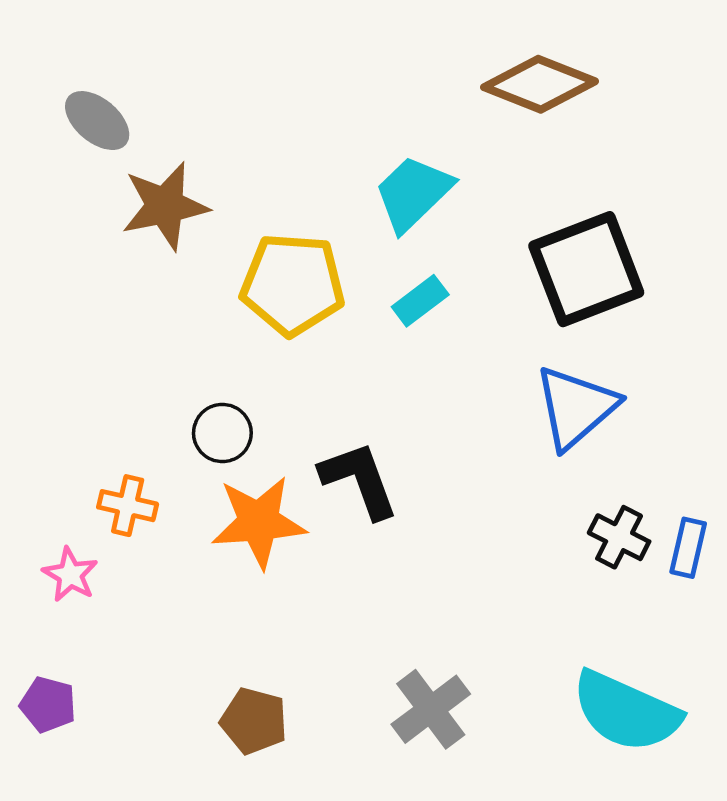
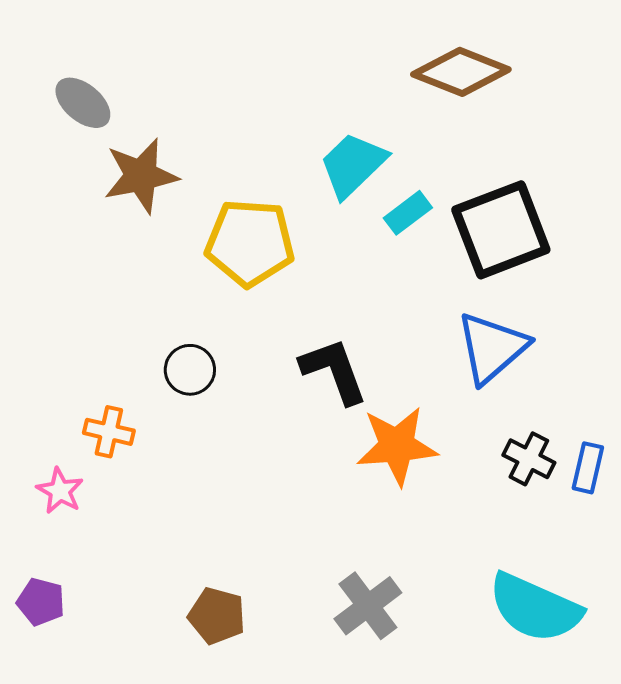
cyan rectangle: (420, 301) -> (408, 213), moved
black L-shape: (359, 480) -> (334, 371), moved
orange star: (259, 522) -> (397, 446), moved

